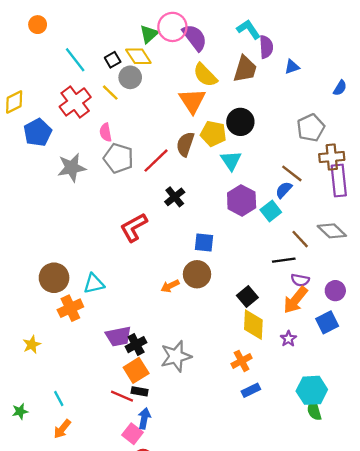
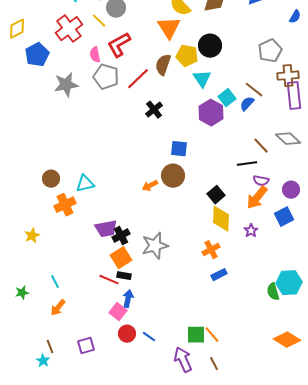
cyan square: (271, 211) -> (227, 98), moved
red L-shape: (134, 227) -> (119, 45), moved
brown circle: (54, 278) -> (51, 179), size x0.7
cyan hexagon: (312, 390) -> (289, 283), moved

